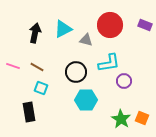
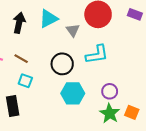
gray triangle: (86, 40) -> (73, 30), turned 40
purple circle: (124, 81) -> (110, 91), moved

